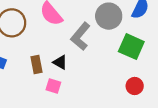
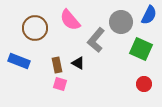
pink square: (53, 86) -> (60, 84), moved

